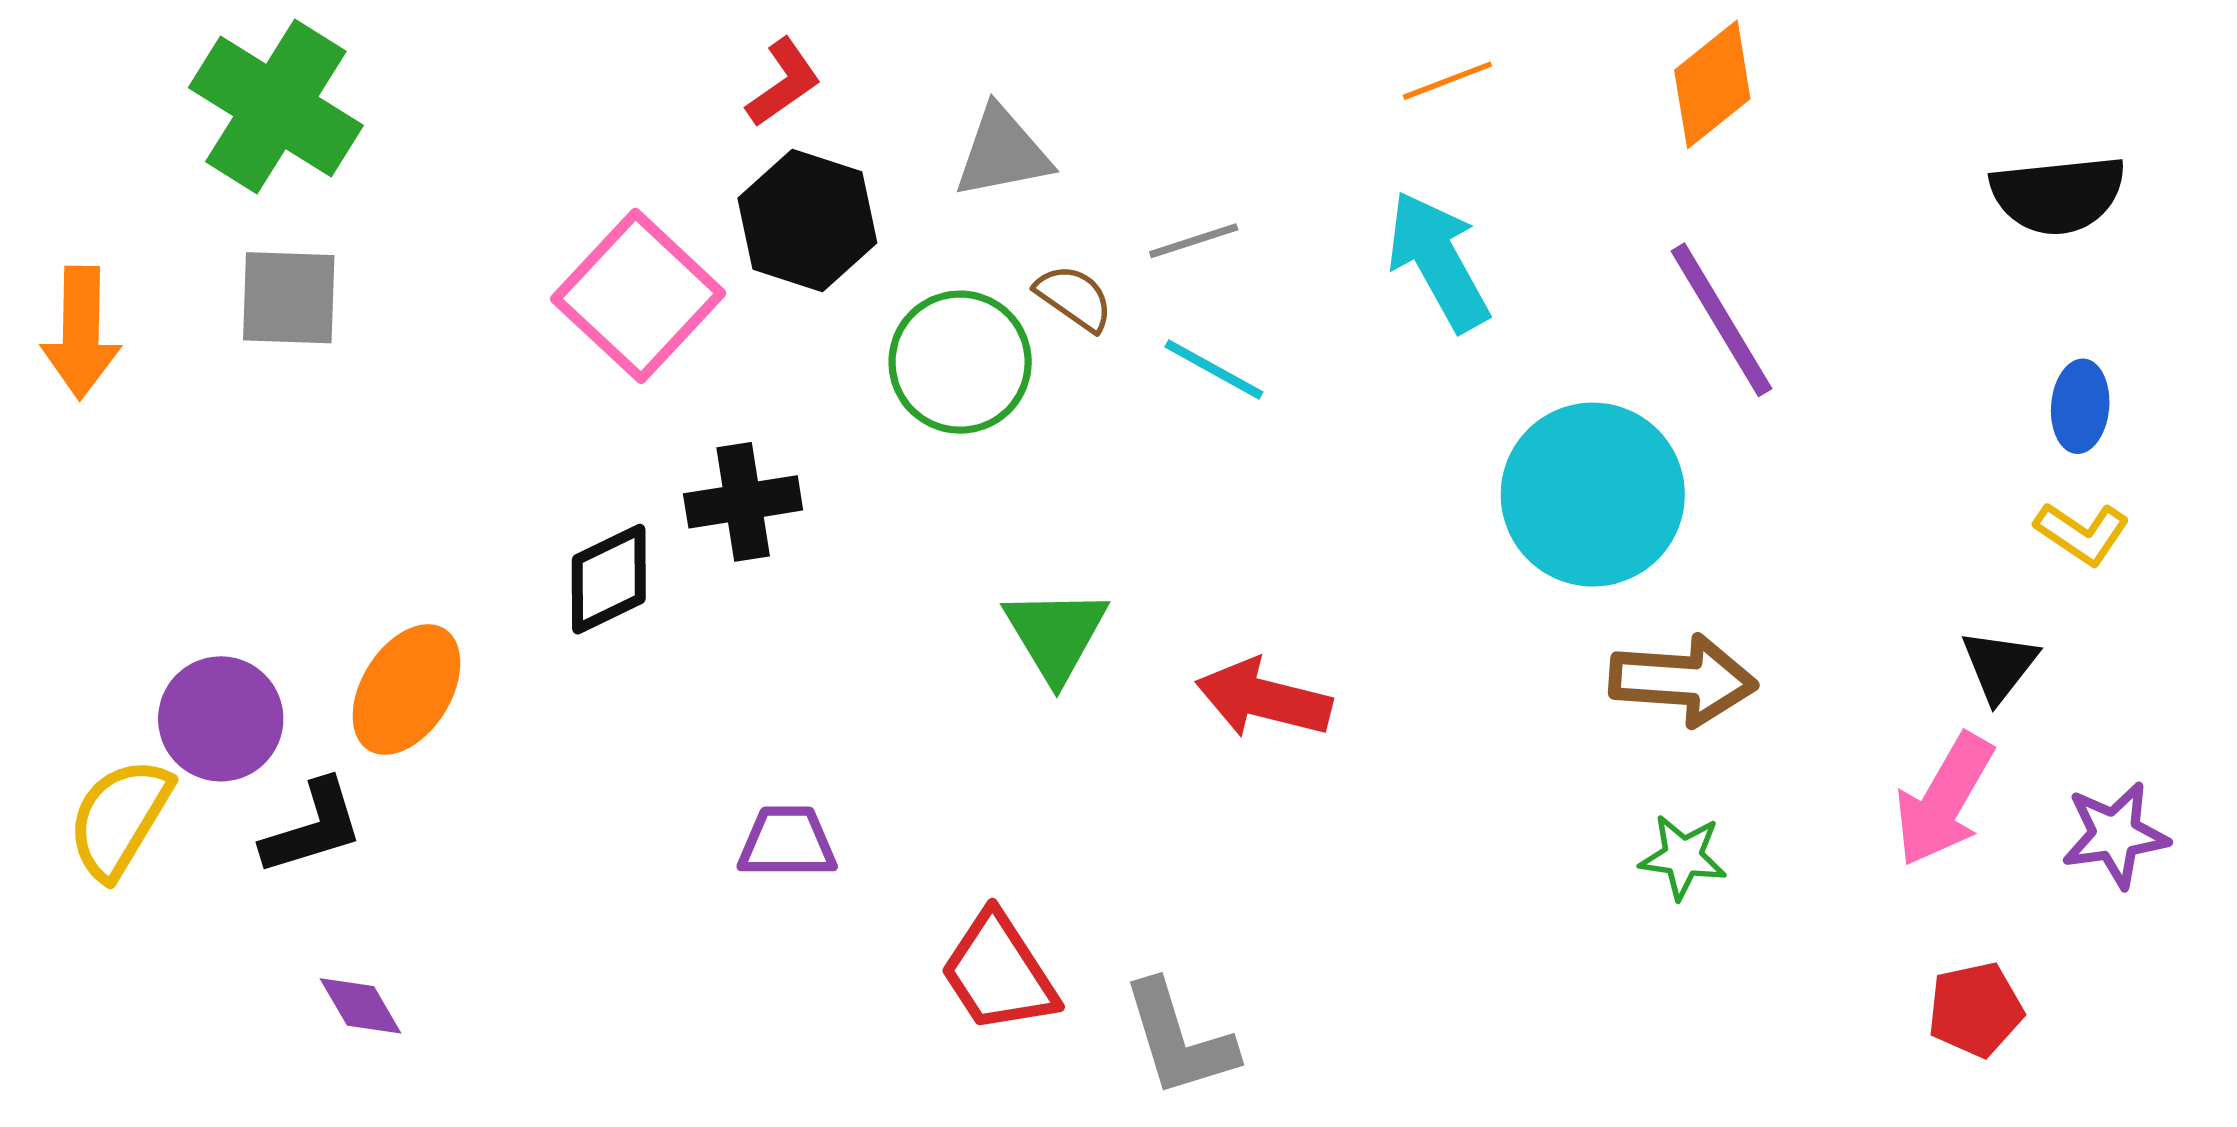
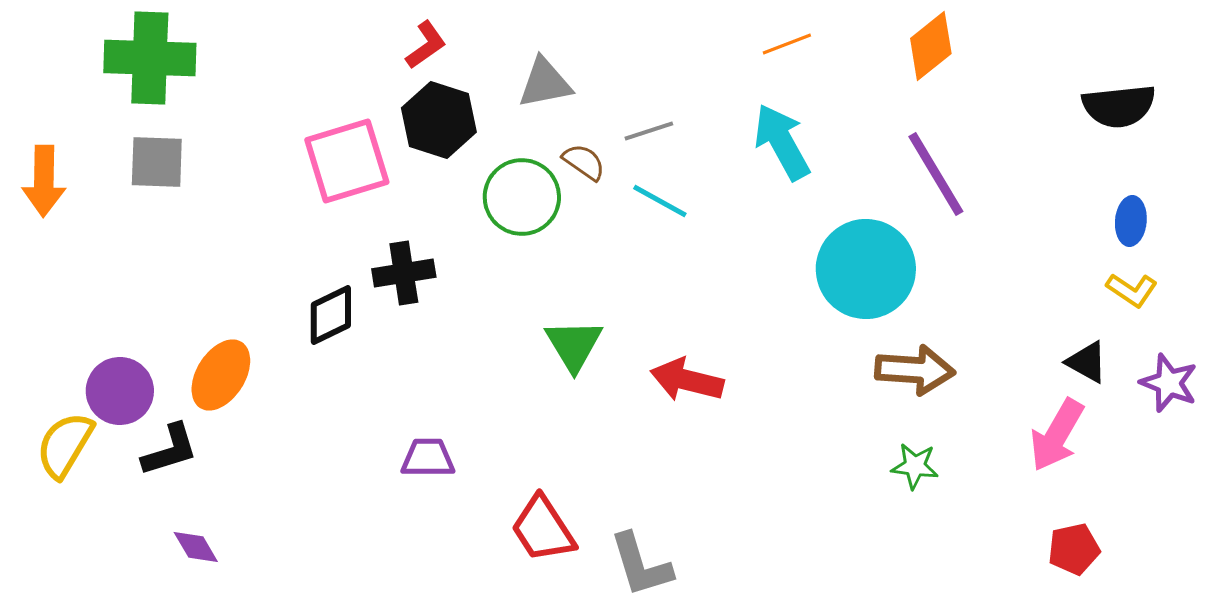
green cross: (276, 106) -> (150, 58), turned -30
pink square: (638, 296) -> (347, 161), turned 30
black triangle: (1999, 666) -> (1087, 362), turned -39
purple star: (2115, 835) -> (1169, 383), moved, turned 30

